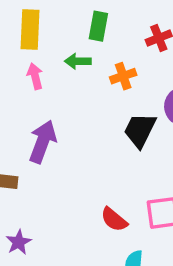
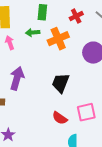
orange cross: (123, 76) -> (58, 39), size x1.5
black trapezoid: (140, 130) -> (61, 83), moved

